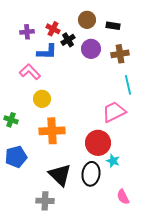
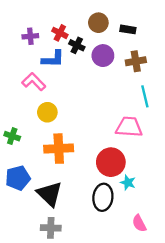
black cross: (68, 40) -> (77, 45), turned -32
pink trapezoid: (114, 112) -> (129, 127), turned 30
black triangle: (60, 175) -> (50, 194), moved

